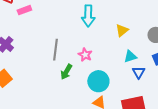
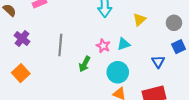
gray line: (56, 50) -> (60, 45), moved
cyan triangle: (130, 56) -> (124, 44), moved

